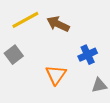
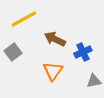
brown arrow: (58, 24) -> (55, 39), moved

